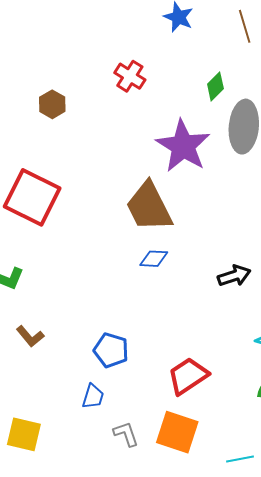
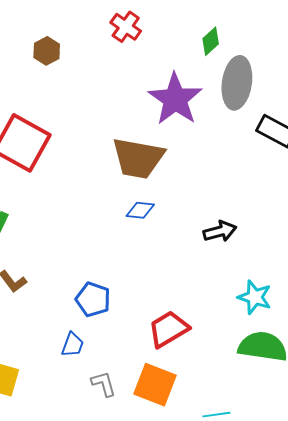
brown trapezoid: (149, 207) -> (138, 158), turned -56

